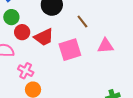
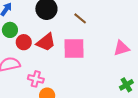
pink triangle: (105, 46) -> (121, 48), moved
pink square: (70, 50) -> (74, 49), turned 30

